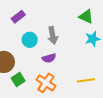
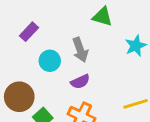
green triangle: (86, 17) -> (102, 17), moved

